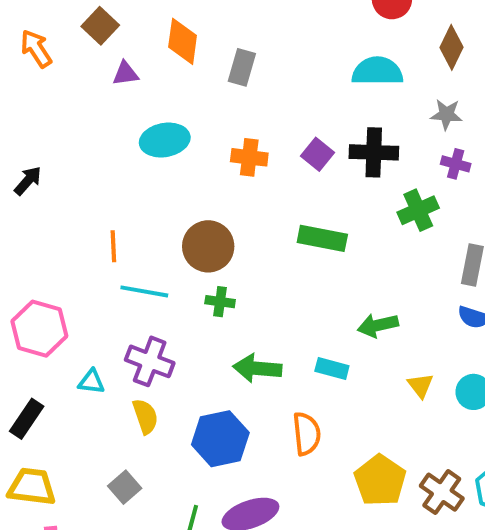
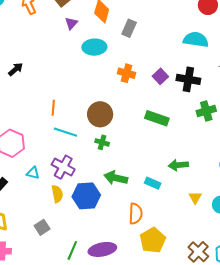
purple triangle: (125, 74) -> (71, 23), turned -48
cyan ellipse: (165, 140) -> (94, 47), moved
blue hexagon: (220, 439) -> (86, 196), moved
yellow pentagon: (380, 480) -> (153, 240), moved

